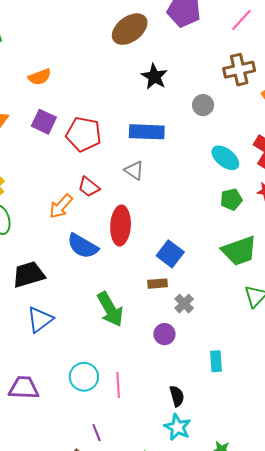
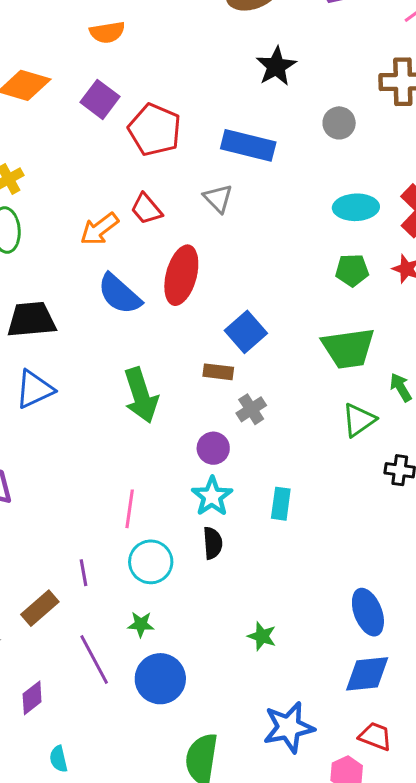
cyan ellipse: (225, 158) -> (356, 207), turned -52
cyan circle: (84, 377) -> (151, 562), moved
cyan star: (177, 427) -> (212, 496), moved

